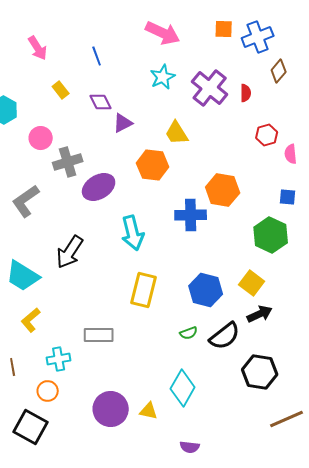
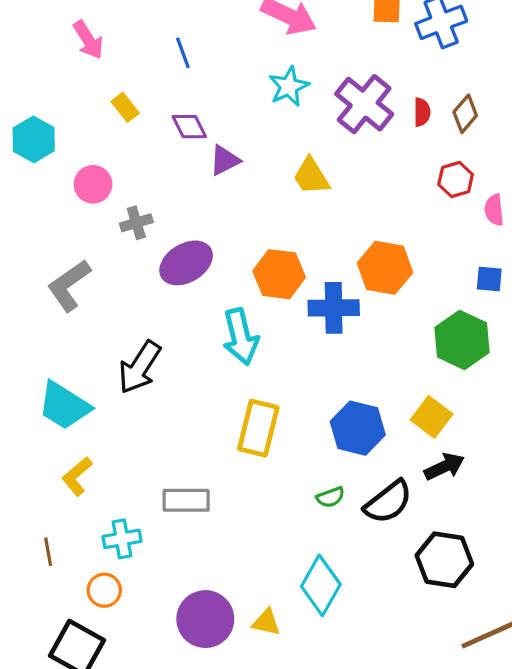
brown diamond: (279, 71) -> (465, 114), moved
gray cross: (68, 162) -> (136, 223), size x0.7
orange hexagon: (153, 165) -> (279, 274), moved

